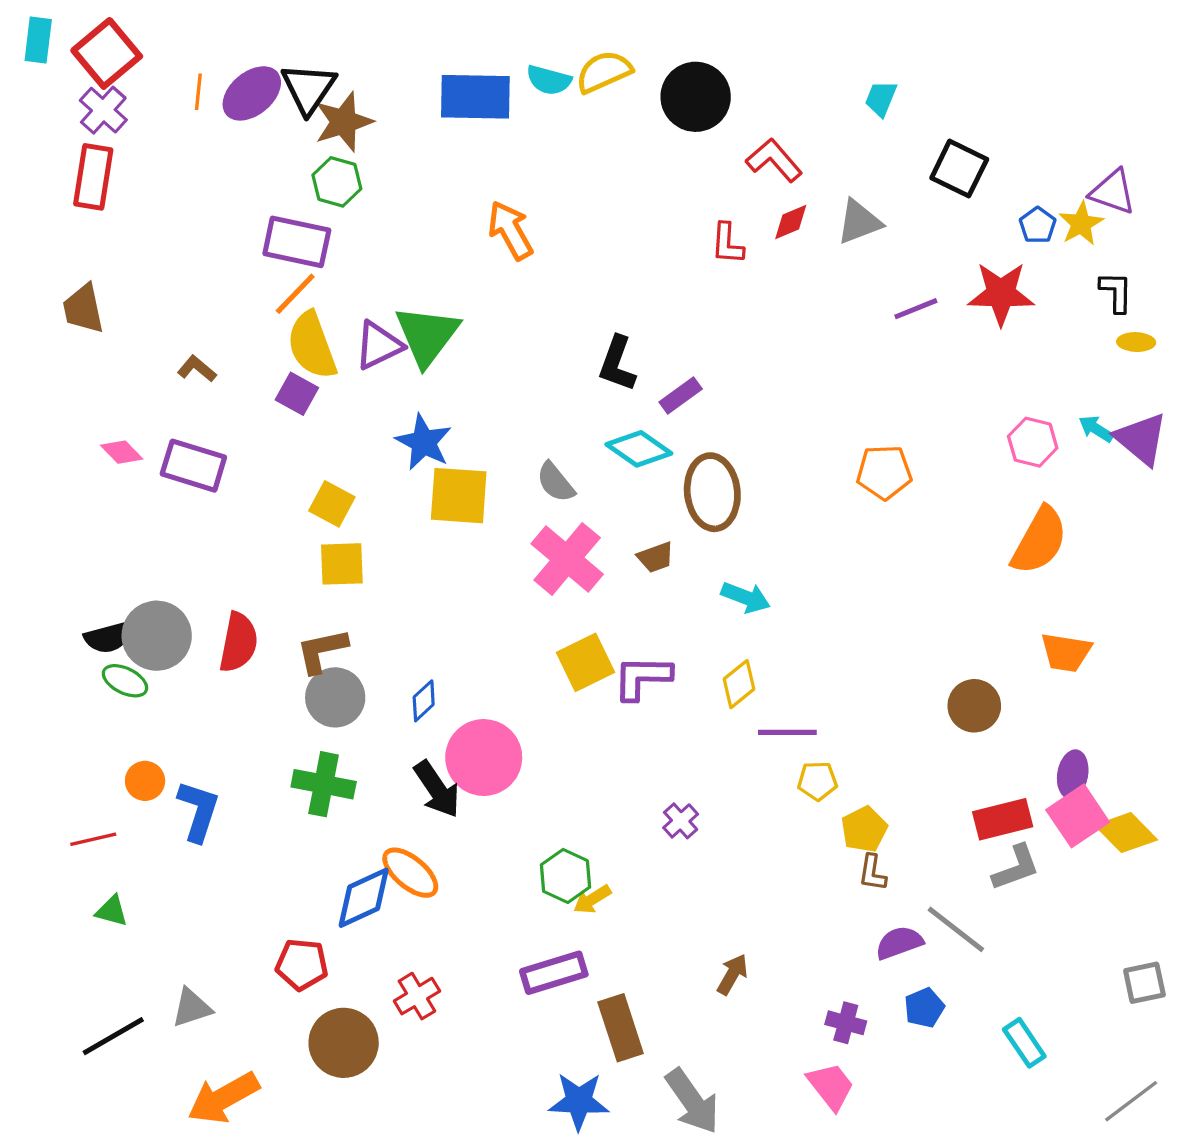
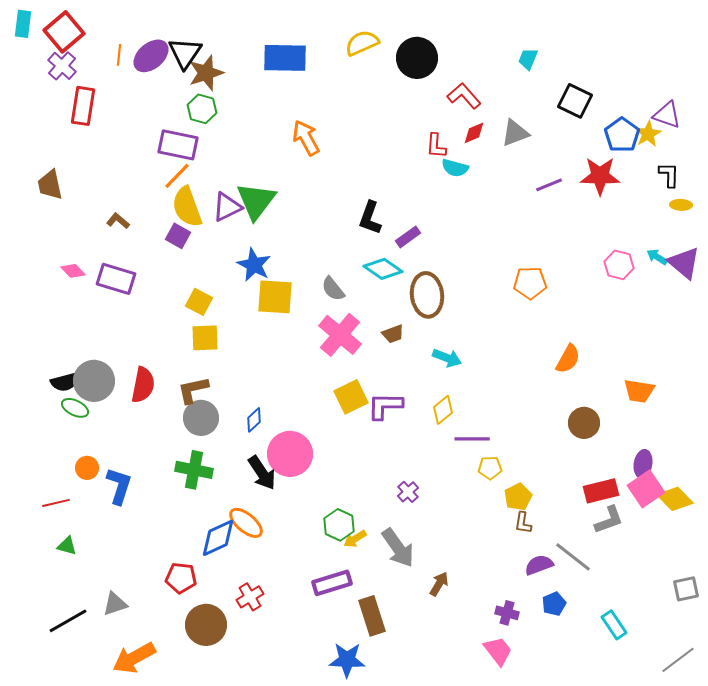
cyan semicircle: (549, 80) -> (455, 168), moved
red rectangle: (93, 177) -> (83, 106), moved
blue pentagon: (1038, 225) -> (622, 135), size x1.6
orange semicircle: (1039, 541) -> (568, 359), moved, size x0.7
gray arrow: (692, 1101) -> (398, 548), moved

